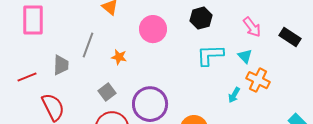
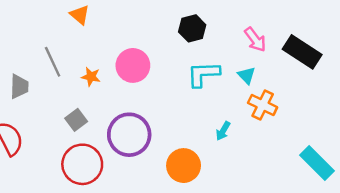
pink circle: (153, 29) -> (133, 65), moved
black rectangle: (290, 37) -> (302, 52), size x1.4
gray line: (88, 45) -> (53, 62), turned -45
cyan arrow: (234, 95) -> (223, 131), moved

